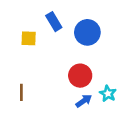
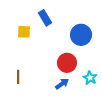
blue circle: (87, 32) -> (81, 35), moved
blue arrow: (84, 101) -> (62, 84), moved

